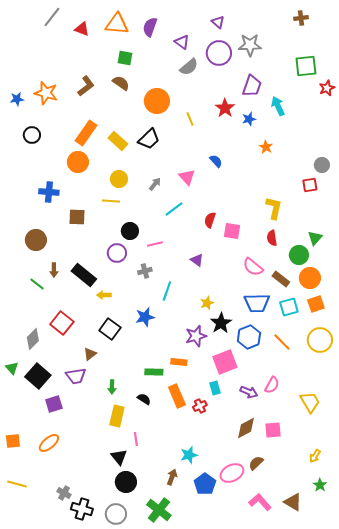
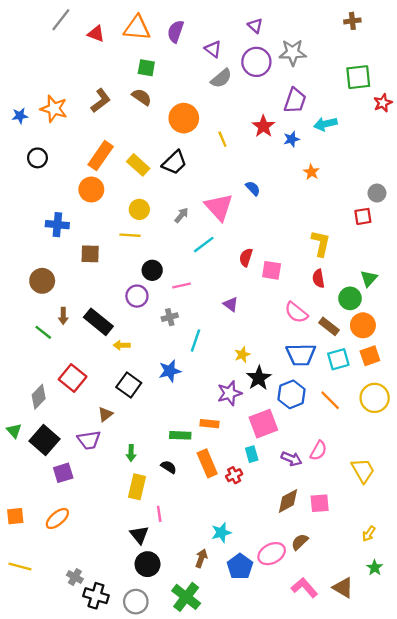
cyan arrow: (278, 106) -> (325, 124), turned -78
pink triangle: (187, 177) -> (219, 207), size x1.5

